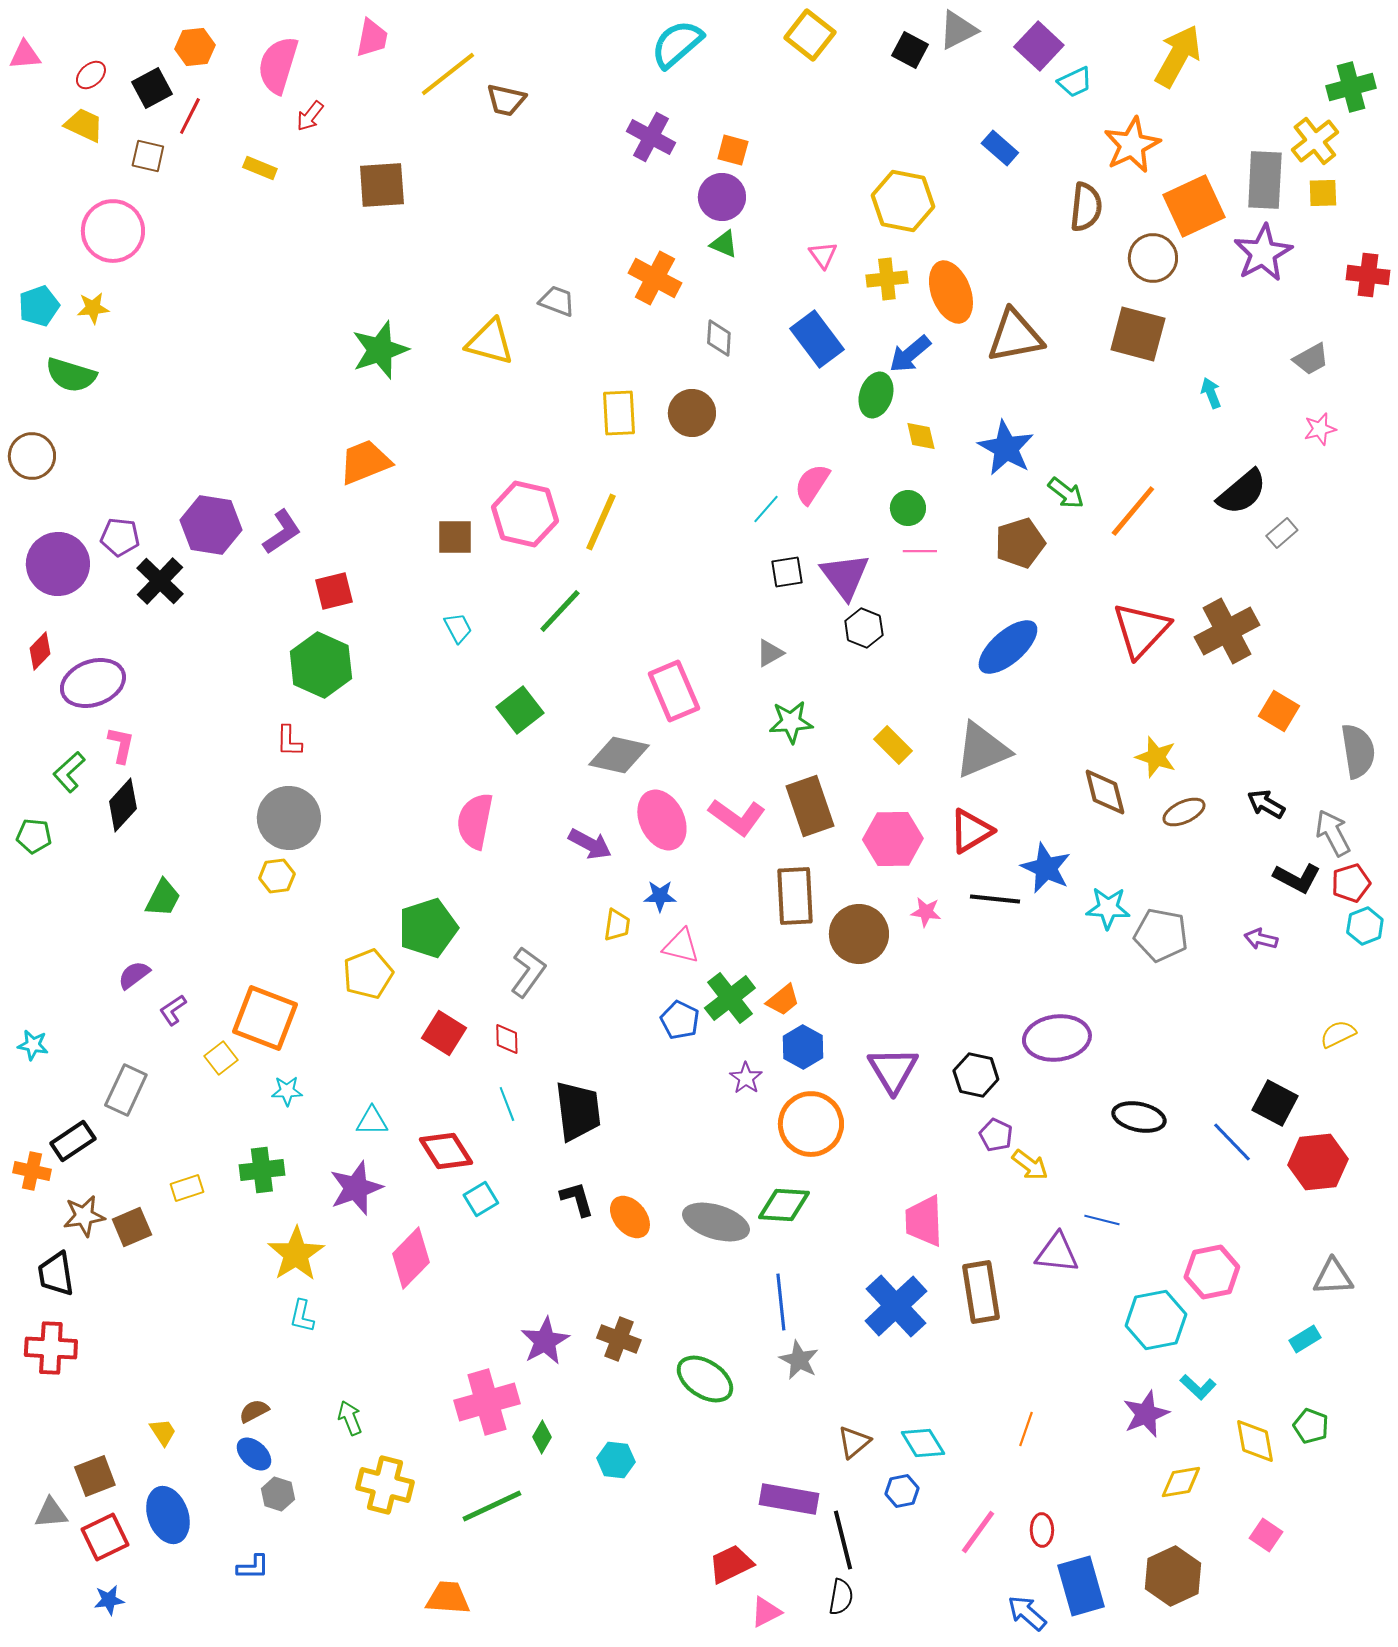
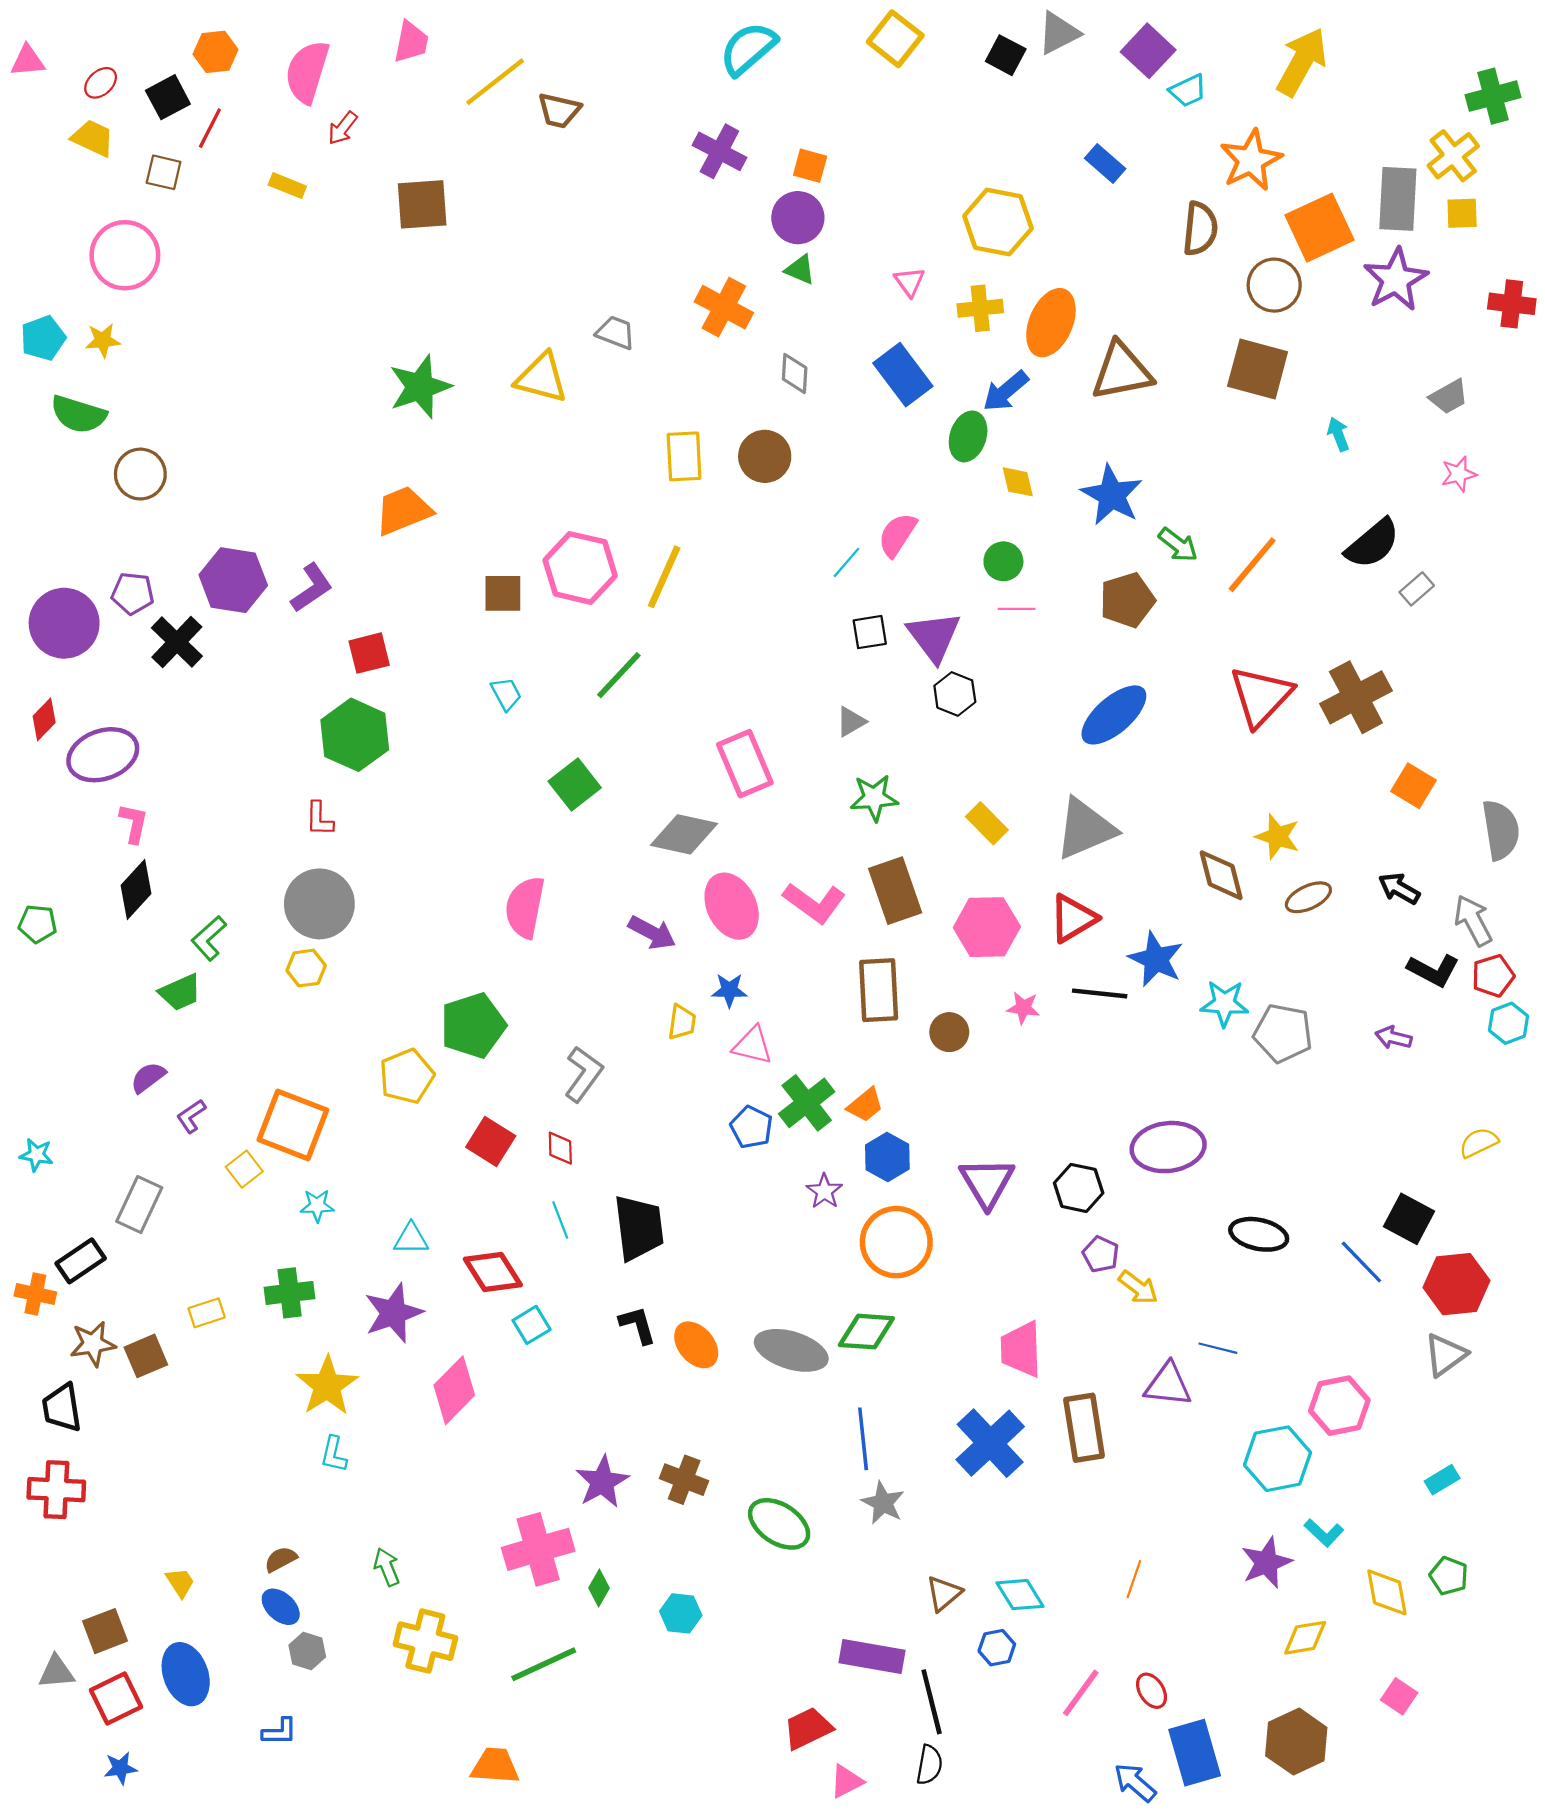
orange ellipse: (951, 292) -> (1051, 323), turned 44
brown circle: (32, 456) -> (140, 474), moved
green L-shape: (69, 772) -> (209, 938), moved
green trapezoid: (163, 898) -> (180, 992), turned 39
brown circle: (859, 934) -> (949, 1032), size x0.6
gray triangle: (1333, 1277) -> (1445, 1355), moved, turned -33
red ellipse: (1042, 1530) -> (1152, 1691), turned -32

